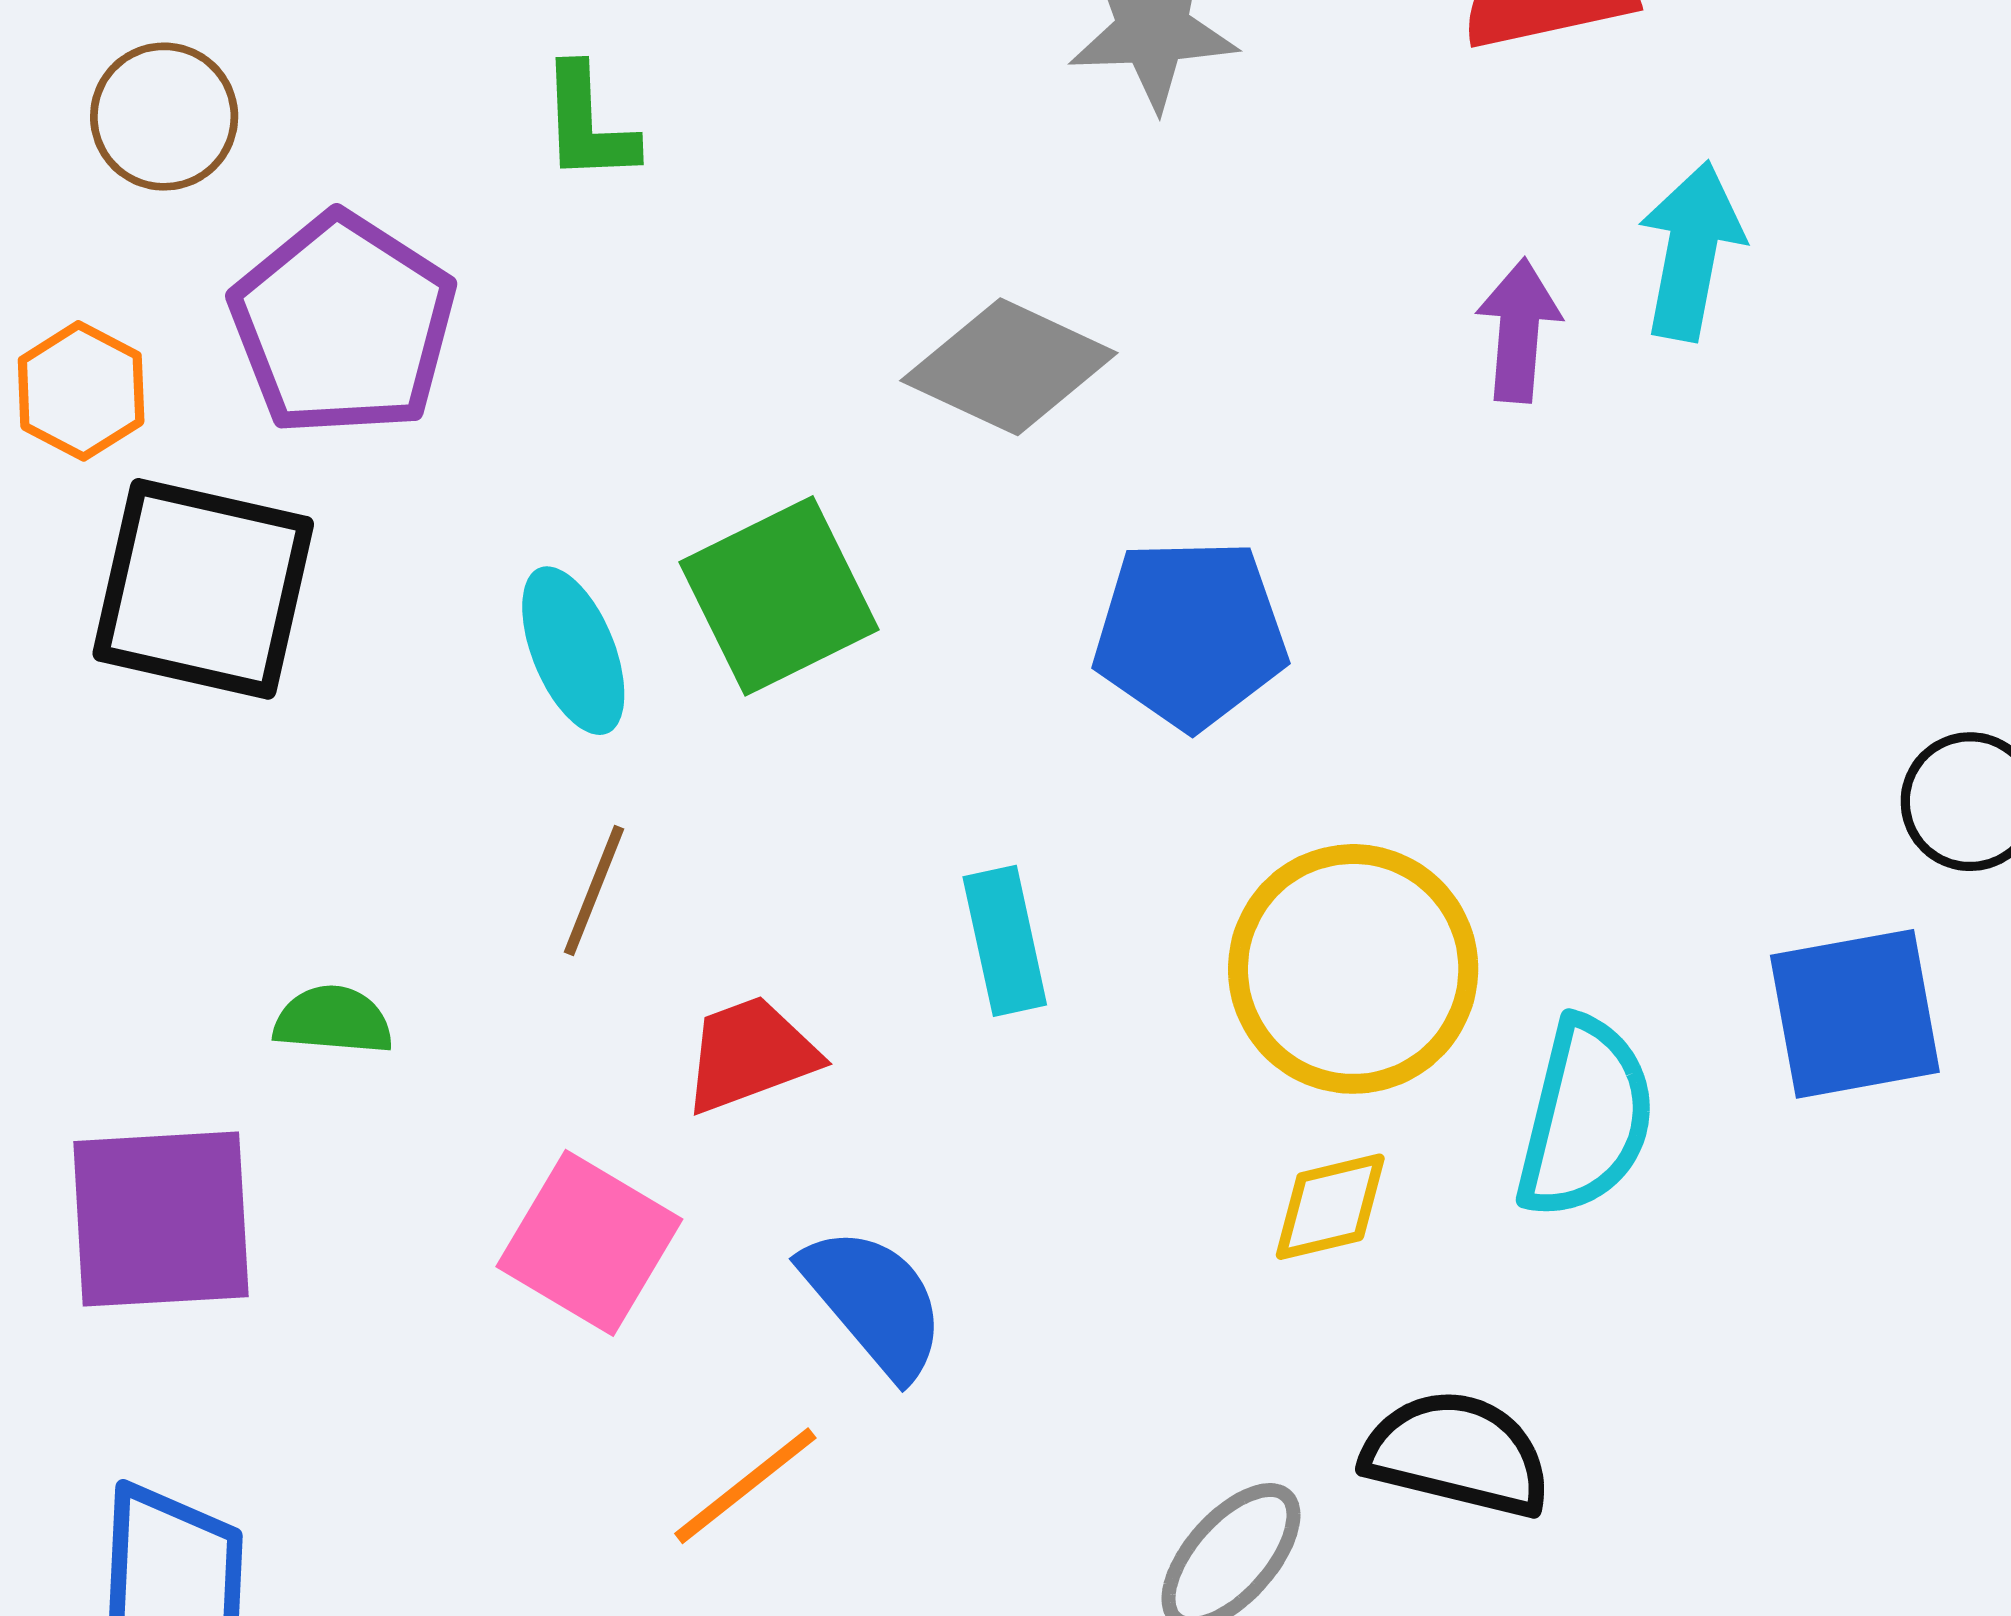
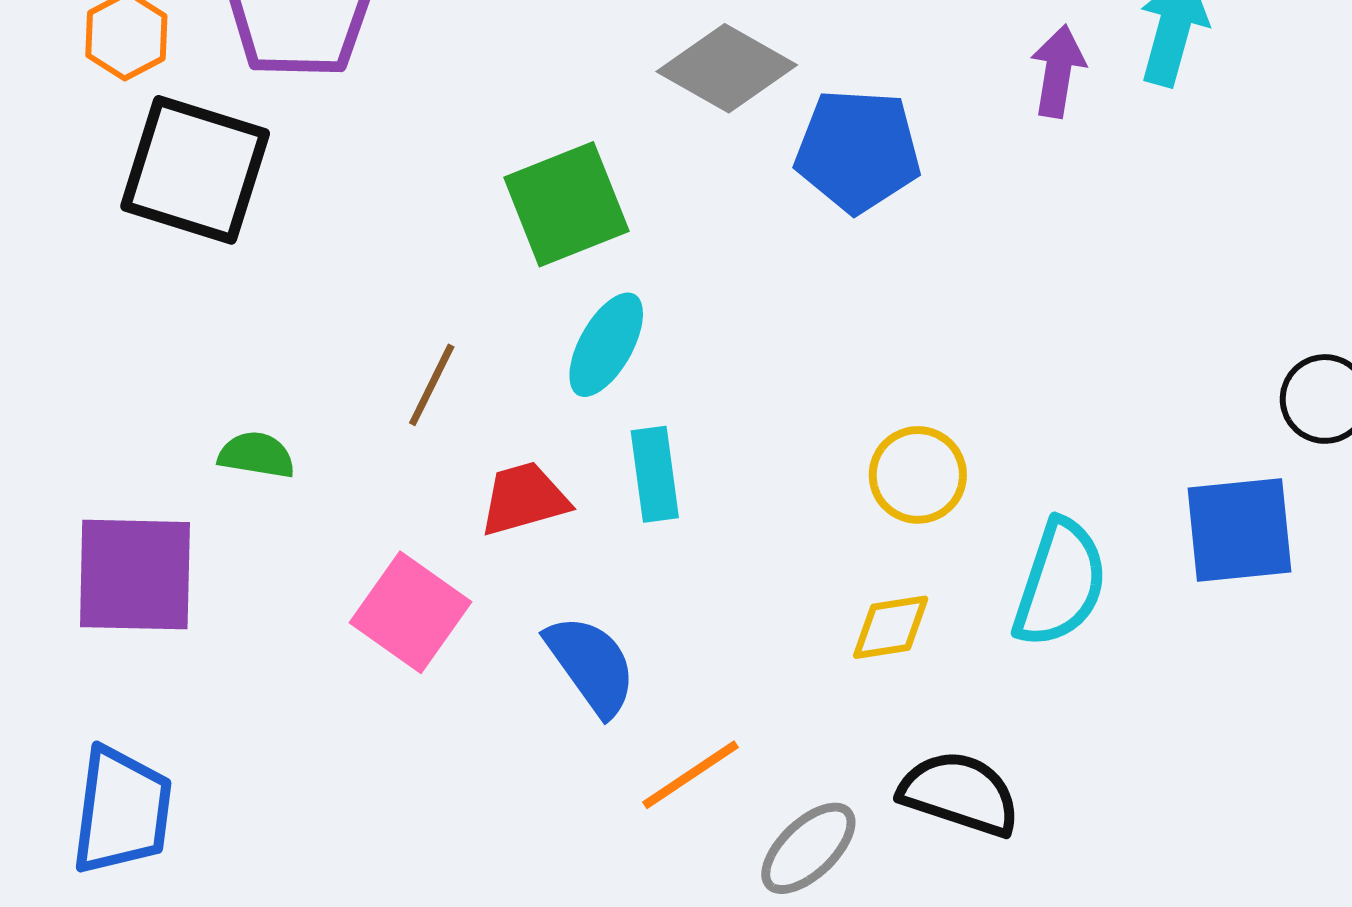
blue pentagon: (1190, 634) -> (858, 151), moved
cyan ellipse: (573, 651) -> (606, 345), moved, turned 47
cyan rectangle: (1005, 941) -> (655, 474), moved
yellow circle: (1353, 969) -> (918, 475), size x0.6
orange line: (745, 1486) -> (690, 775), moved

